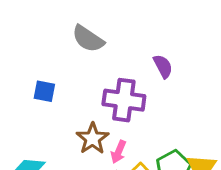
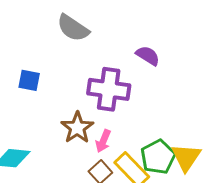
purple semicircle: (163, 66) -> (148, 56), turned -30

